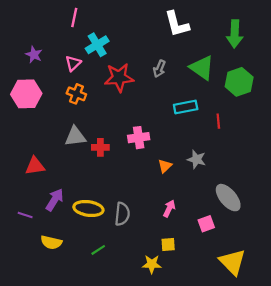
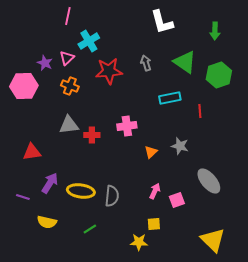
green arrow: (235, 34) -> (215, 31), size x0.7
purple star: (34, 55) -> (45, 63), moved
gray arrow: (159, 69) -> (146, 63), turned 140
pink square: (206, 224) -> (177, 200), moved

